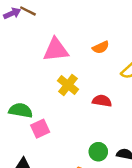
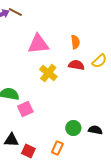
orange semicircle: (101, 47) -> (75, 42), turned -72
red semicircle: (102, 101) -> (76, 65), moved

